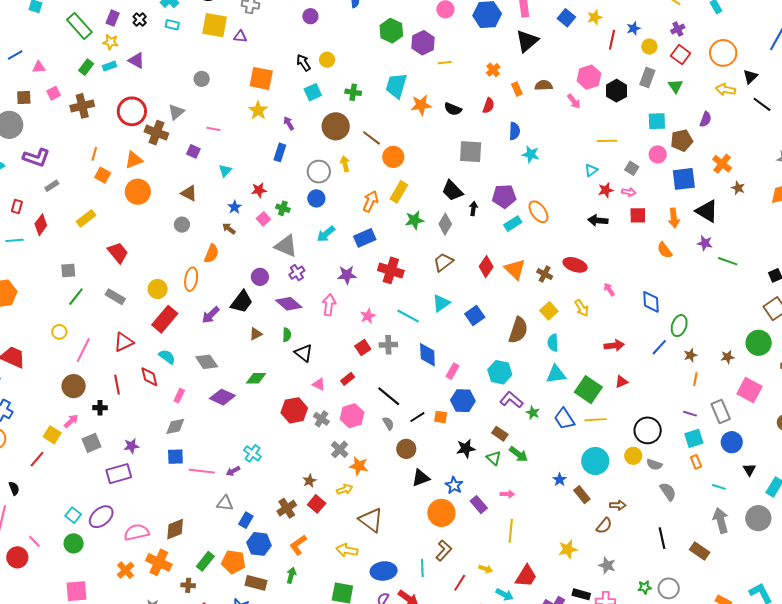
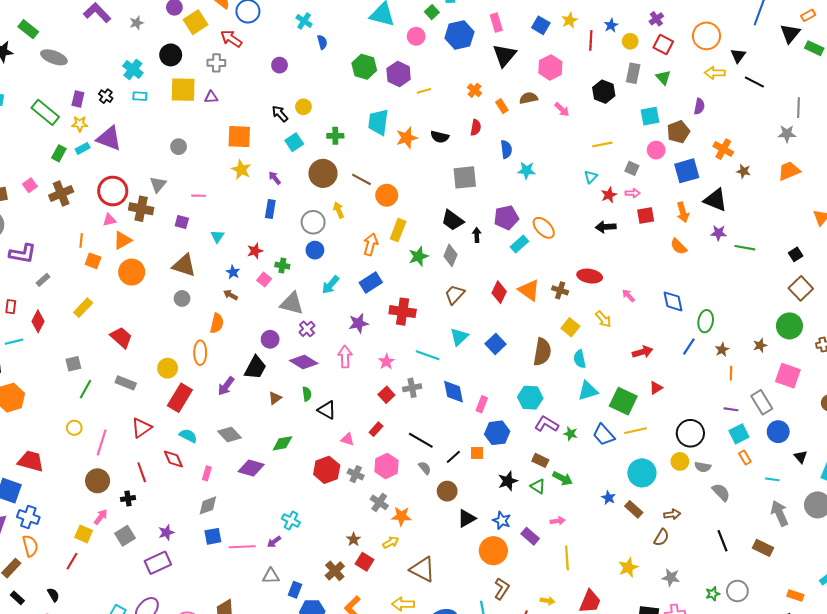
purple triangle: (136, 60) -> (109, 138), size x1.5
pink triangle: (39, 67) -> (109, 220), moved
pink hexagon: (589, 77) -> (550, 67), moved
brown triangle: (189, 193) -> (184, 265), size x1.4

